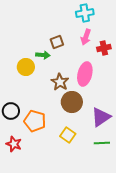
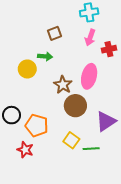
brown square: (57, 42) -> (54, 33), moved
green line: (102, 143) -> (91, 149), moved
red star: (14, 144) -> (25, 150), moved

